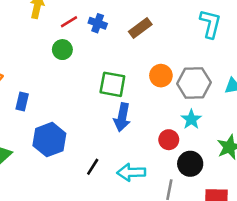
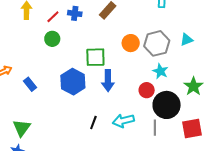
blue rectangle: (22, 101) -> (30, 84), turned -40
blue hexagon: (49, 140) -> (73, 82), moved
black circle: (190, 164) -> (167, 105), size x1.4

